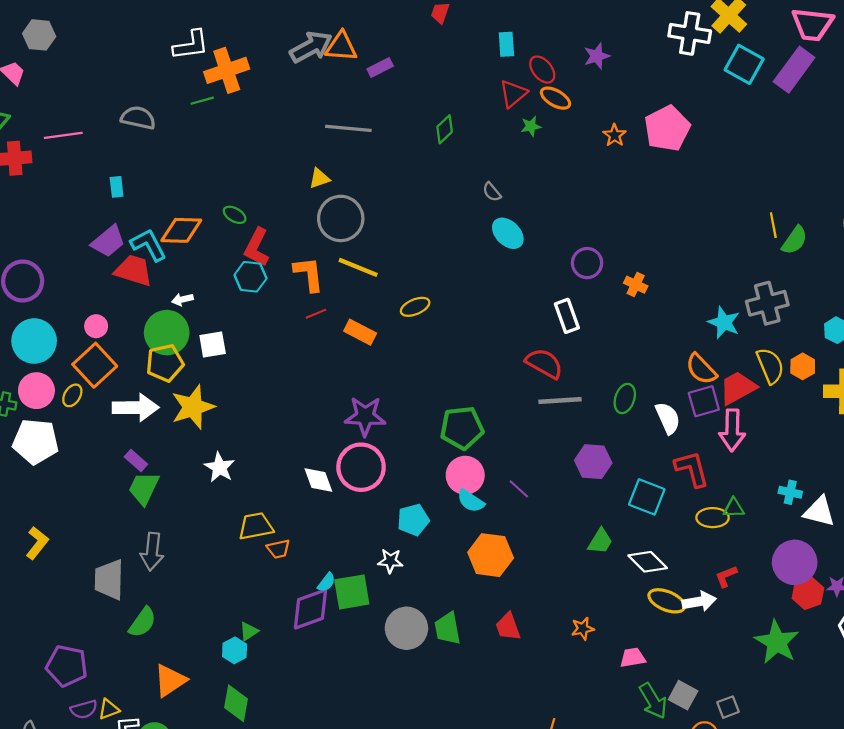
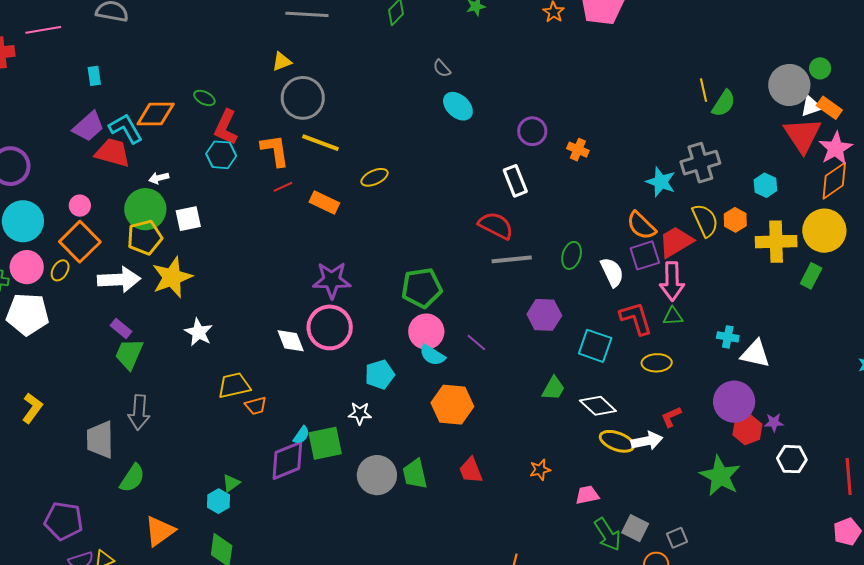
green triangle: (734, 508) -> (673, 316), moved

